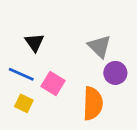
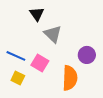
black triangle: (34, 42) -> (37, 14), moved
gray triangle: (99, 46) -> (53, 34), moved

